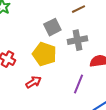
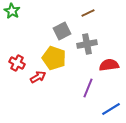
red arrow: (33, 82) -> (38, 77), moved

